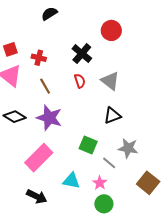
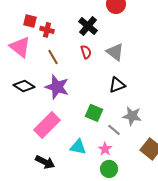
red square: (10, 49) -> (30, 21), moved, turned 32

